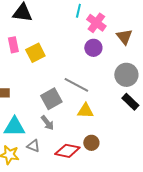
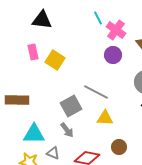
cyan line: (78, 11) -> (98, 18), turned -40
yellow square: (35, 53) -> (55, 60), turned -30
brown circle: (91, 143) -> (119, 147), moved

